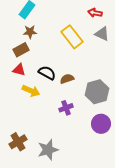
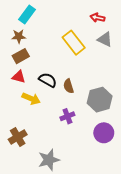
brown star: (30, 32) -> (19, 36), moved
brown semicircle: (67, 79) -> (69, 86), turned -88
brown cross: (18, 142) -> (18, 137), moved

